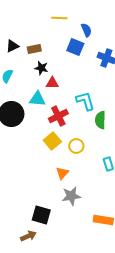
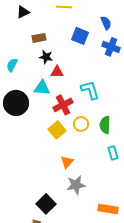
blue semicircle: (86, 30) -> (106, 23), moved
black triangle: (12, 46) -> (23, 12), moved
green semicircle: (100, 120) -> (105, 125), moved
yellow circle: (76, 146) -> (81, 124), moved
black square: (41, 215) -> (46, 204), turned 30

